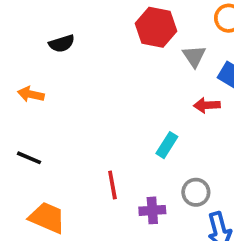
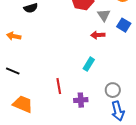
red arrow: (207, 105) -> (98, 35), moved
gray circle: (196, 192) -> (113, 90), moved

